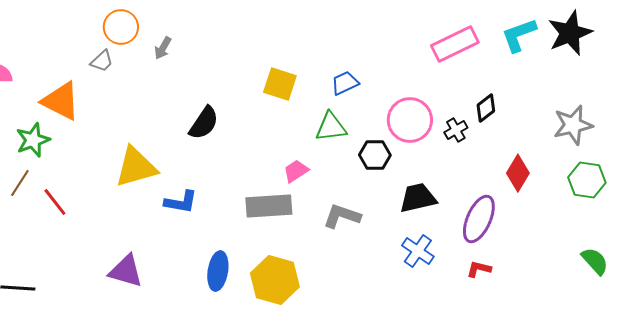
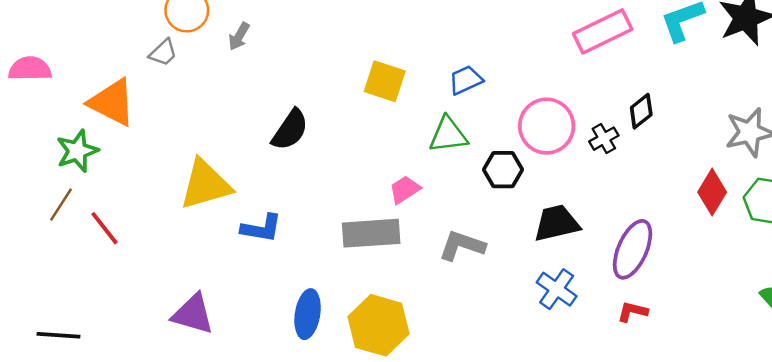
red diamond: (518, 173) -> (712, 192), moved

